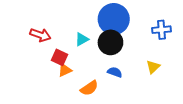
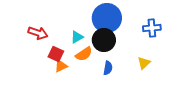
blue semicircle: (115, 72) -> (108, 68), turned 80
orange semicircle: (89, 88) -> (84, 54), moved

